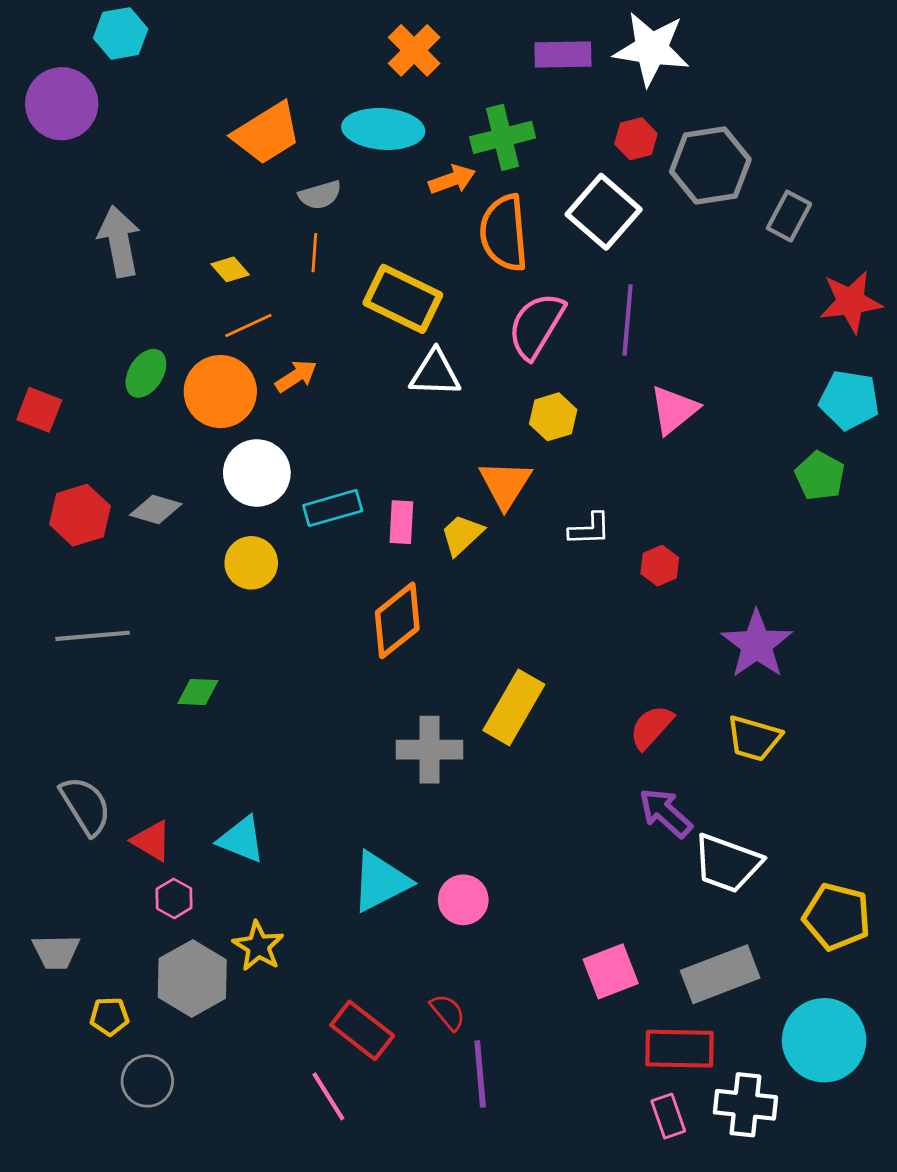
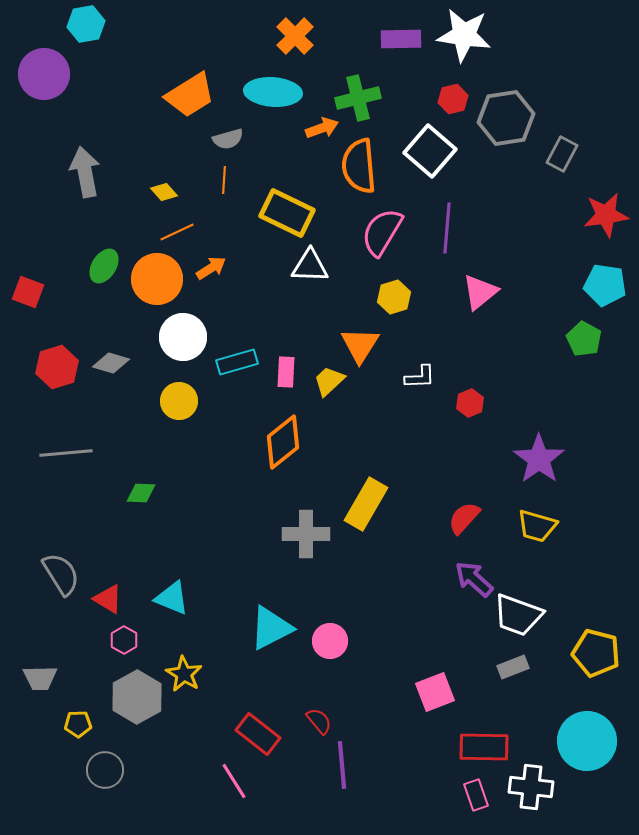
gray rectangle: (720, 974) -> (513, 667), moved, size x0.6

